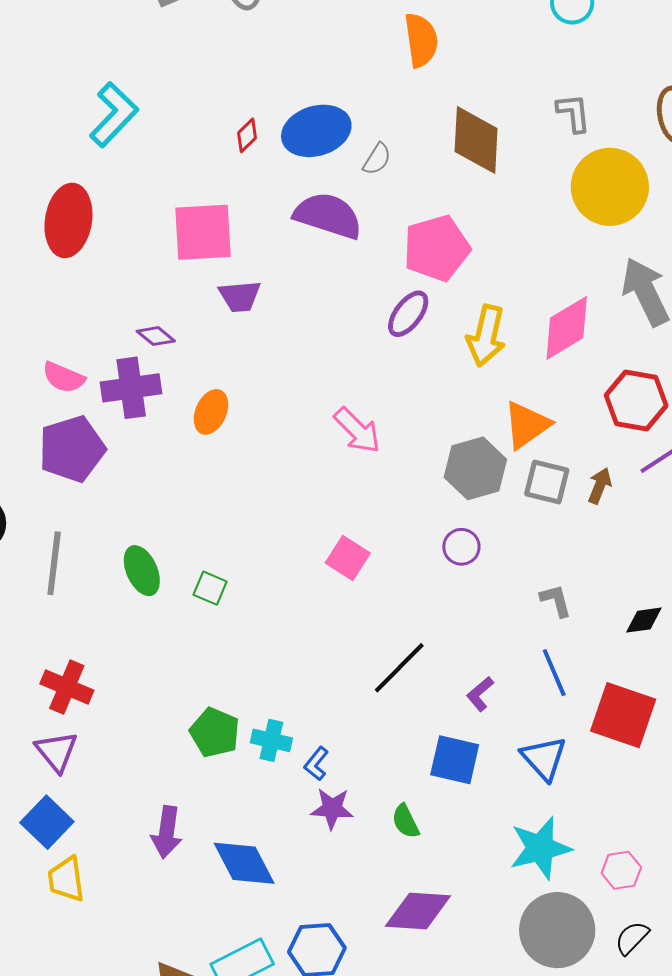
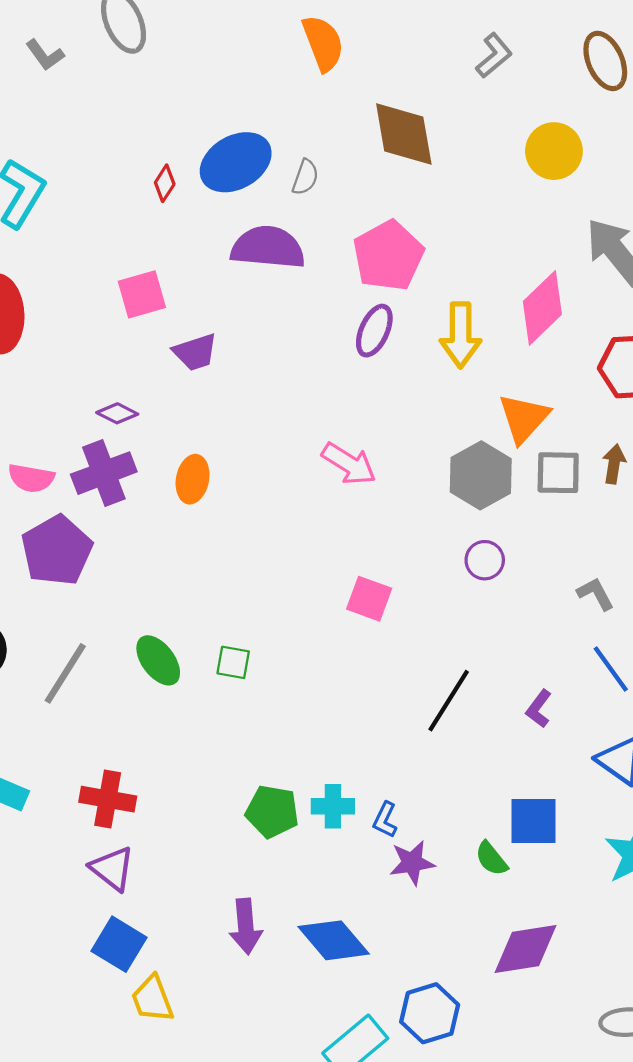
gray L-shape: (574, 113) -> (494, 55), moved, turned 69
yellow circle: (610, 187) -> (554, 151), size x0.7
pink square: (203, 232) -> (142, 294), size x0.7
gray line: (54, 563) -> (65, 673), turned 38
blue square: (455, 760) -> (533, 821), moved

